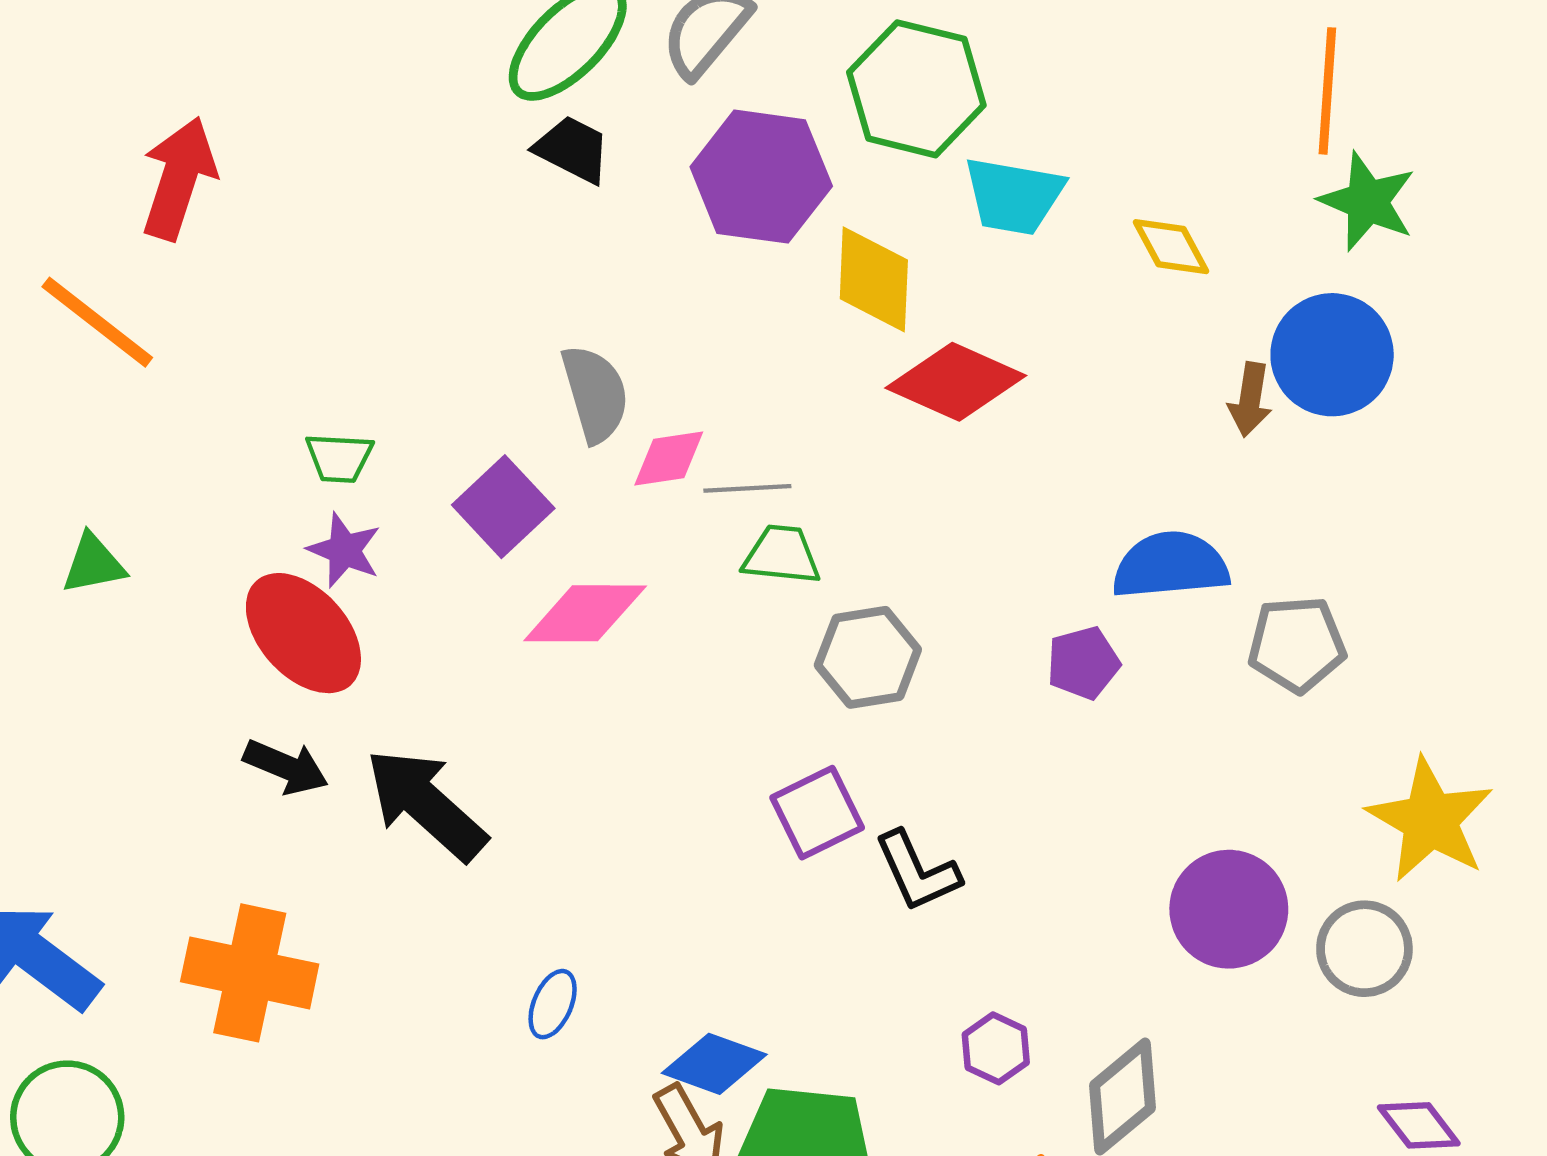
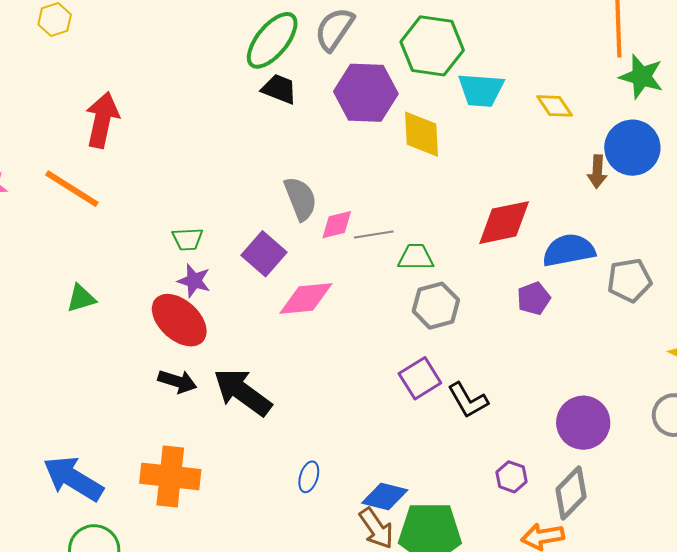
red diamond: (956, 382) -> (504, 223), moved, turned -30
green trapezoid: (782, 555) -> (416, 257), moved
purple circle: (1229, 909) -> (583, 423), moved

